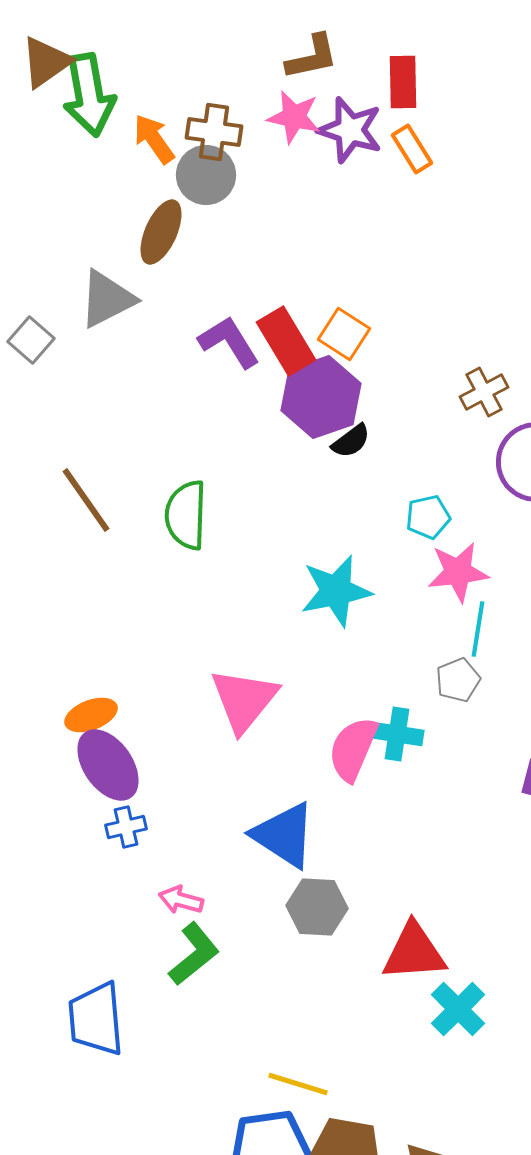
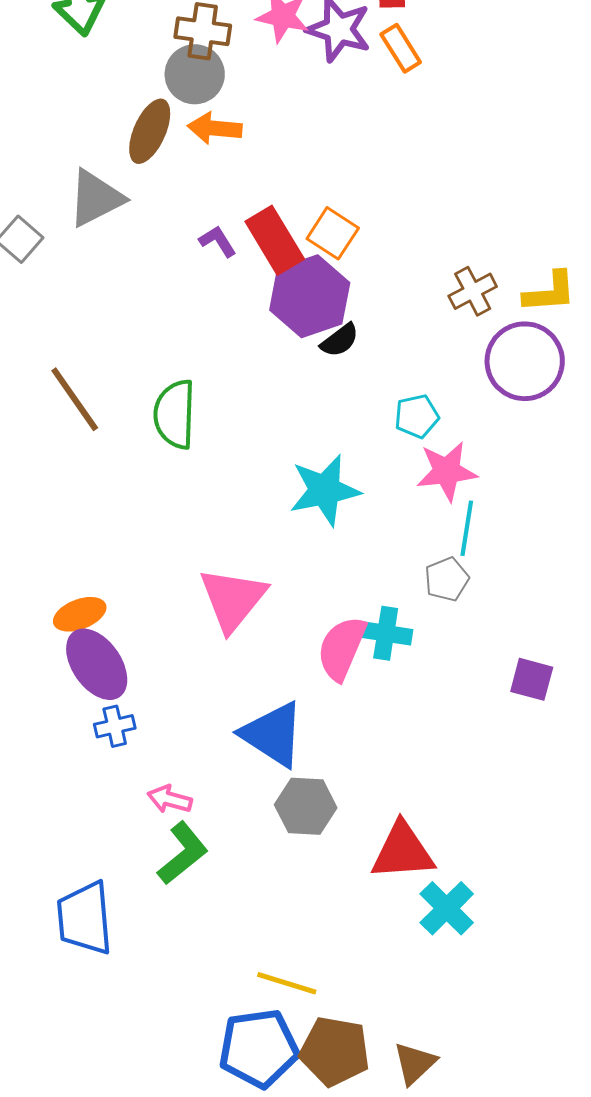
orange arrow: (154, 139) -> (215, 128), moved, turned -50
purple L-shape: (229, 342) -> (218, 241), size x0.6

